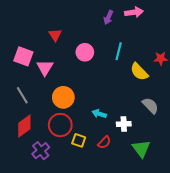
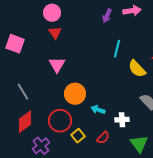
pink circle: (85, 52) -> (52, 13), moved
pink square: (23, 56) -> (15, 44), moved
pink triangle: (45, 68) -> (57, 65), moved
orange circle: (63, 97) -> (75, 94), moved
yellow square: (79, 140) -> (78, 136), turned 32

